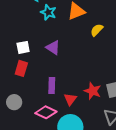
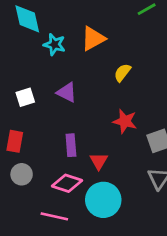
yellow semicircle: (97, 30) -> (122, 73), moved
red rectangle: (21, 68) -> (15, 141), moved
red star: (93, 91) -> (125, 121), moved

